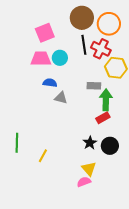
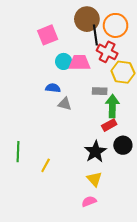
black line: (84, 45) -> (95, 35), moved
pink trapezoid: (41, 59) -> (79, 63), moved
black star: (90, 143) -> (95, 152), size x1.5
black circle: (110, 146) -> (123, 145), moved
pink semicircle: (84, 182) -> (89, 201), moved

